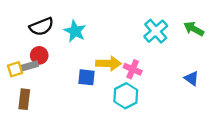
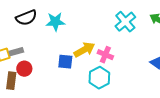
cyan star: (75, 31) -> (55, 22), turned -30
red circle: (39, 55) -> (24, 69), moved
yellow arrow: (108, 63) -> (84, 50), turned -30

